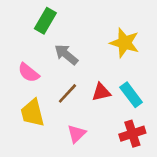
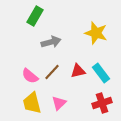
gray arrow: (66, 54) -> (51, 42), turned 126
pink semicircle: (29, 73) -> (30, 76), moved
yellow trapezoid: (32, 113) -> (32, 103), moved

